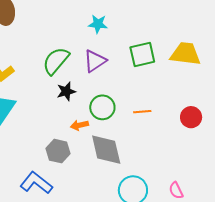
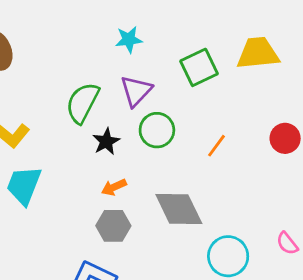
green circle: (102, 107) -> (157, 130), moved
orange line: (142, 112) -> (217, 146), turned -36
orange arrow: (79, 125) -> (114, 187), moved

